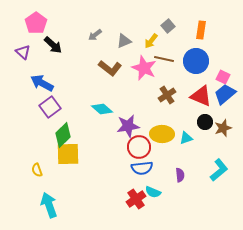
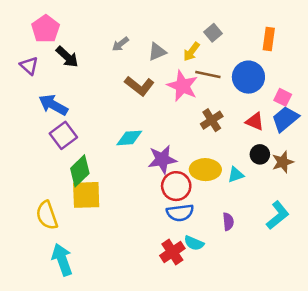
orange rectangle: (201, 30) -> (269, 39), moved
red triangle: (201, 96) -> (255, 121), size x0.7
cyan diamond: (102, 109) -> (129, 138), turned -45
yellow semicircle: (37, 170) -> (47, 215), size x1.6

